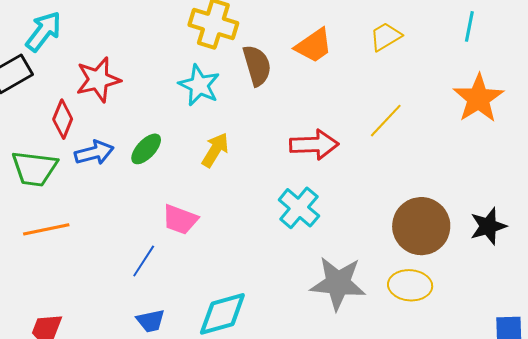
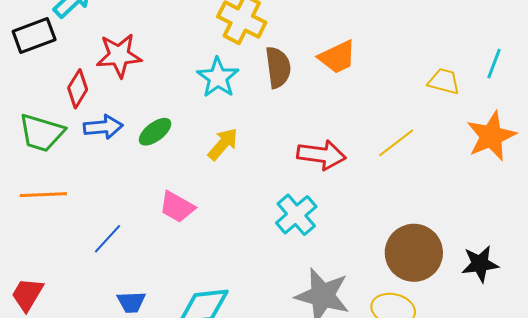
yellow trapezoid: (386, 37) -> (444, 81), moved, turned 36
blue line: (144, 261) -> (107, 239), moved

